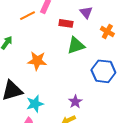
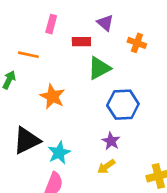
orange line: (27, 16) -> (28, 55), moved, turned 49
orange star: (37, 61) -> (52, 96), turned 30
blue hexagon: (103, 71) -> (123, 105), moved

